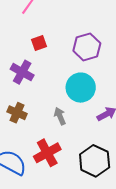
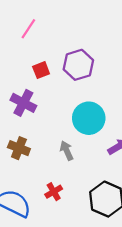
purple hexagon: (87, 47) -> (78, 65), moved
red cross: (47, 153) -> (54, 192), size x0.6

